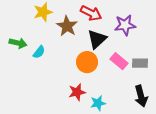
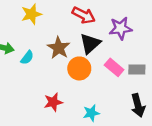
brown star: (67, 26) -> (59, 48), moved
red star: (77, 92) -> (53, 102), moved

